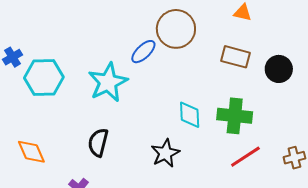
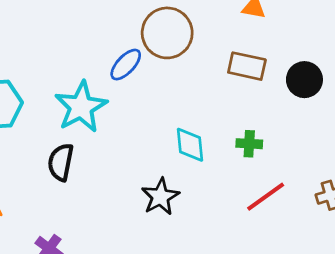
green cross: (235, 116) -> (249, 144), size x0.6
black semicircle: (98, 142) -> (61, 162), moved

